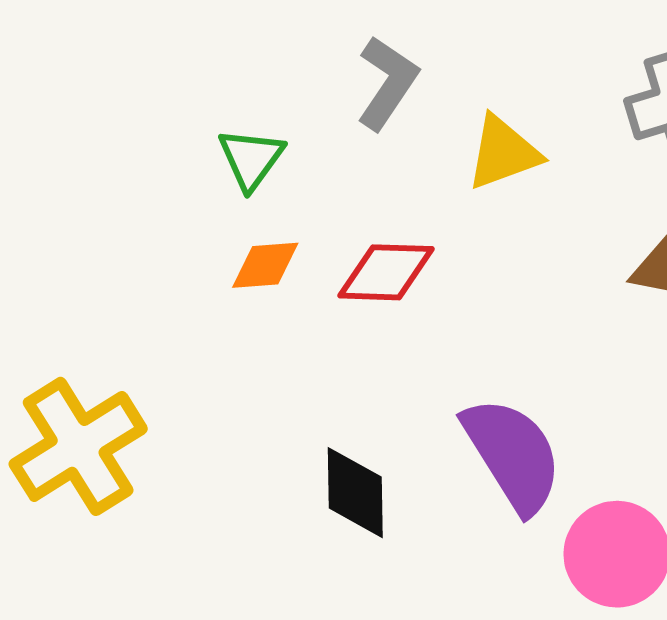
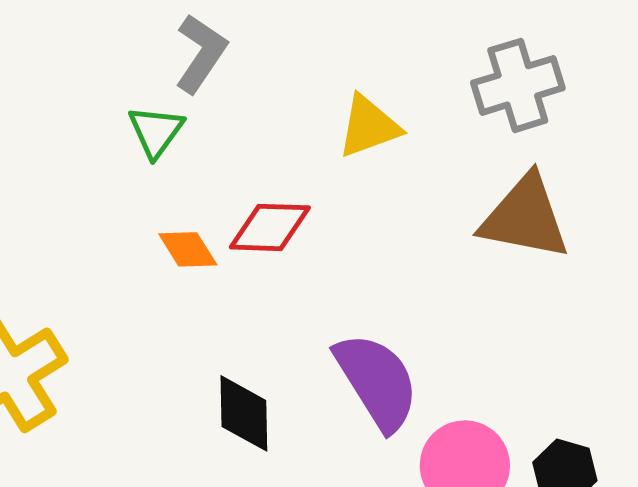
gray L-shape: (387, 83) -> (201, 53), moved
orange diamond: (265, 265) -> (188, 249), moved, turned 62

